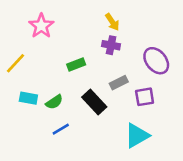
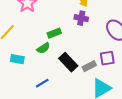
gray rectangle: (119, 83) -> (89, 66), moved
green semicircle: (54, 102) -> (43, 48), moved

